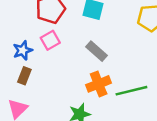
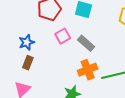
pink square: (50, 40) -> (63, 36), moved

